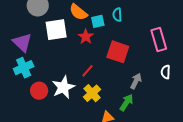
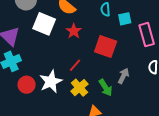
cyan square: (98, 21) -> (125, 19), moved
white square: (56, 30) -> (44, 24), turned 30
green arrow: (126, 102) -> (106, 88), moved, turned 114

